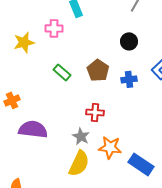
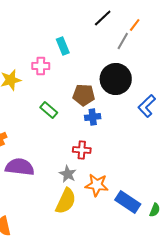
black circle: (129, 41) -> (116, 79), size x1.8
brown pentagon: (98, 70) -> (84, 95), moved, turned -30
blue cross: (129, 79) -> (93, 117), moved

